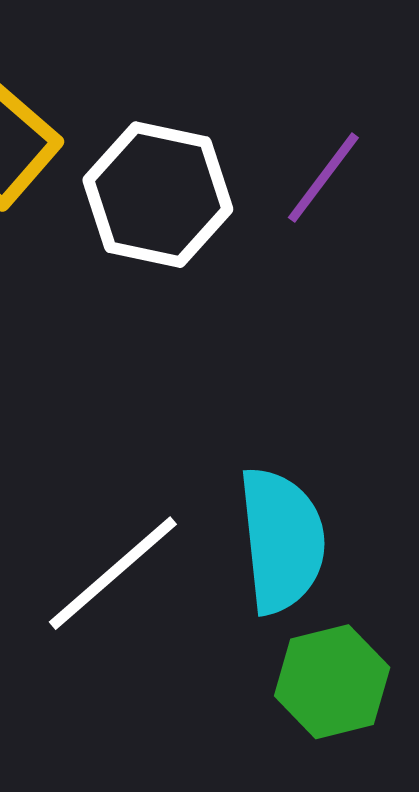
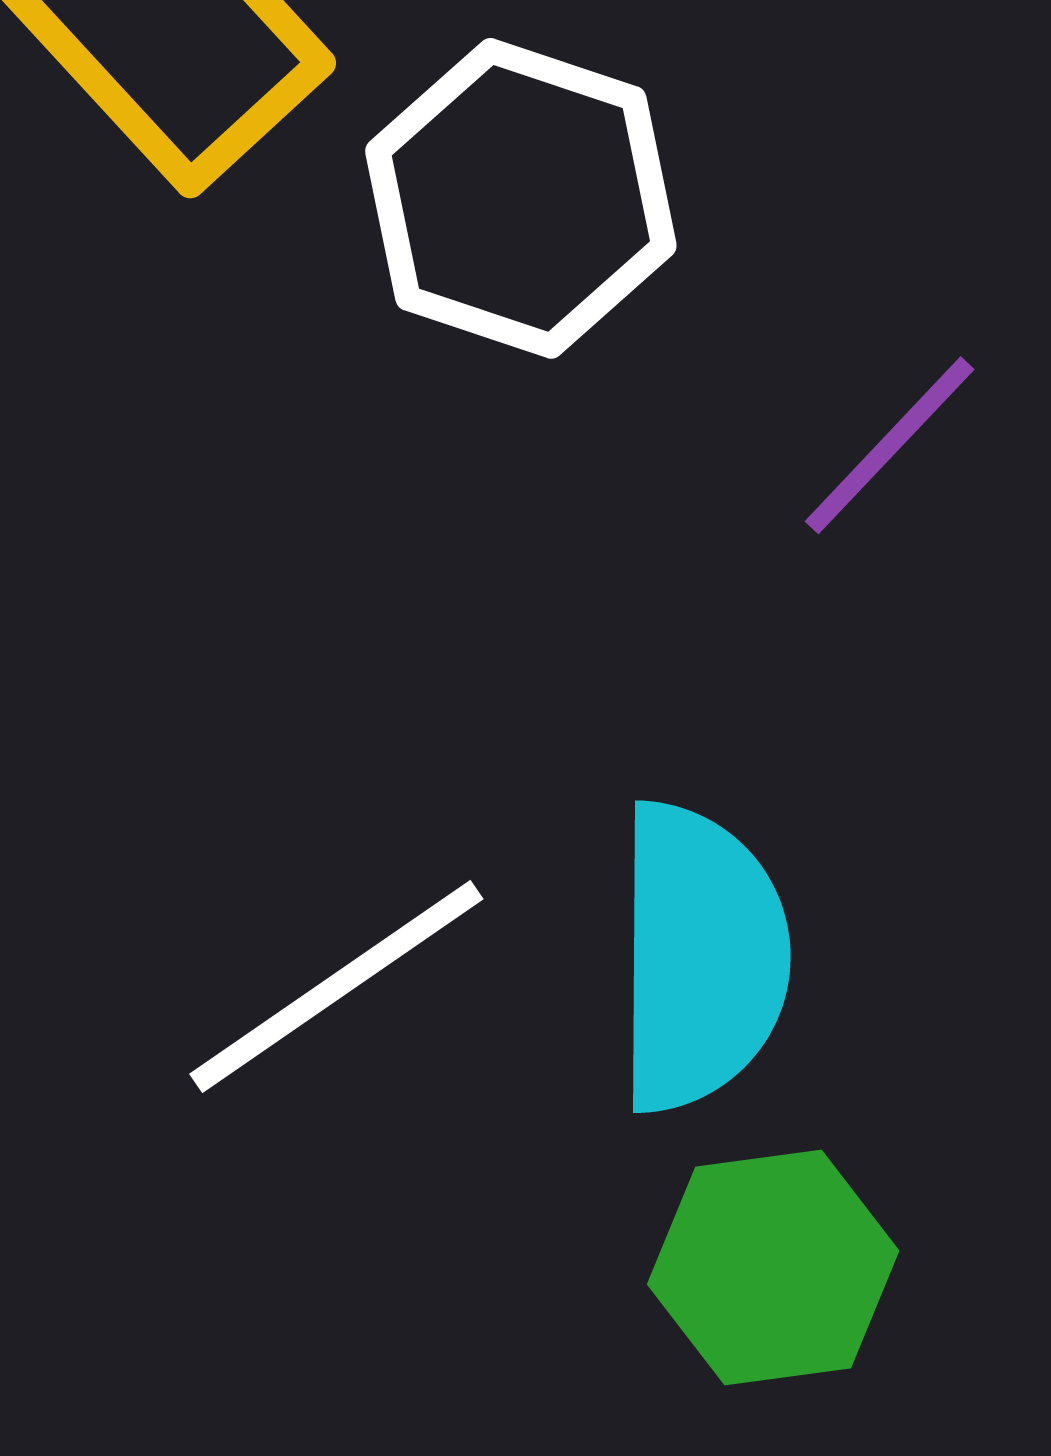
purple line: (323, 178) -> (890, 445), moved

